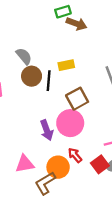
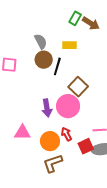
green rectangle: (63, 12) -> (75, 18), moved, turned -56
yellow rectangle: (66, 65) -> (70, 45), moved
brown square: (77, 99) -> (78, 87), turned -30
brown L-shape: (45, 183) -> (53, 163), moved

